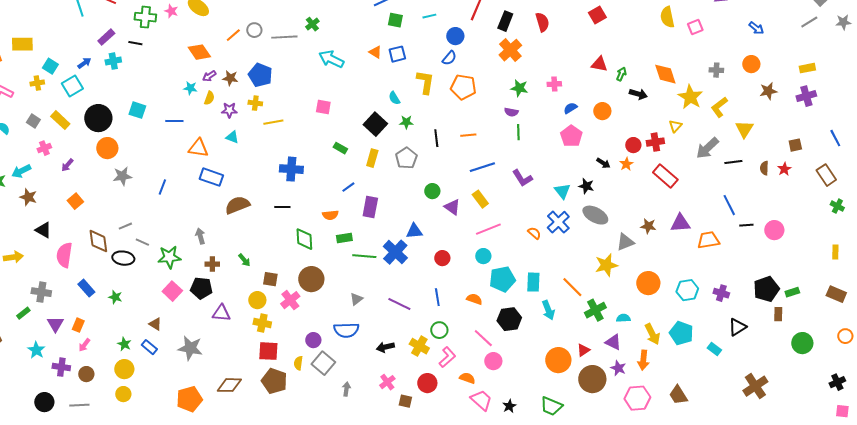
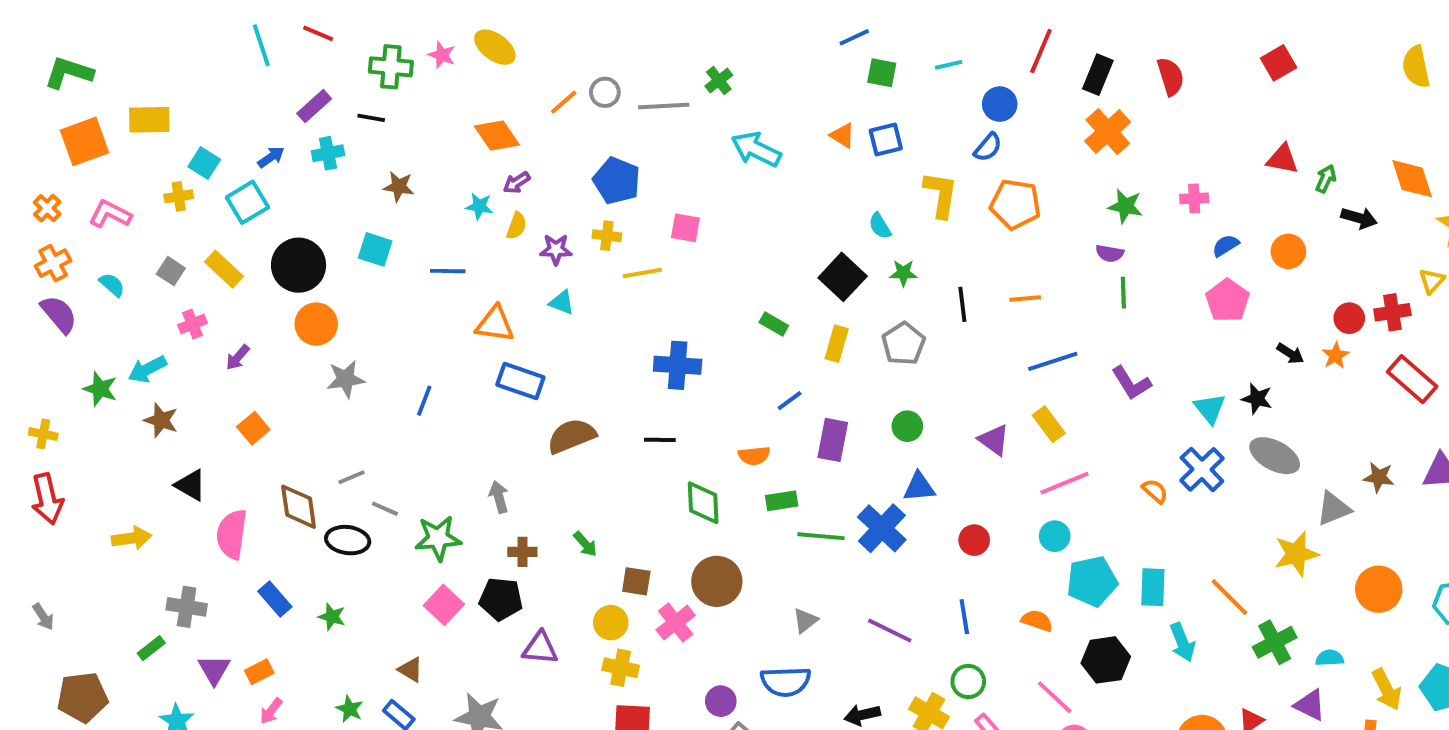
brown star: (230, 78) -> (399, 187), moved
pink square: (323, 107) -> (685, 228), moved
green circle: (432, 191) -> (907, 426), moved
orange rectangle: (78, 325) -> (259, 672), turned 40

